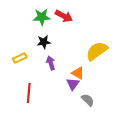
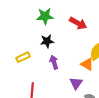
red arrow: (64, 16) -> (78, 23), moved
orange triangle: (78, 73) -> (87, 64), moved

